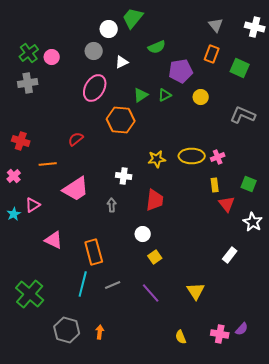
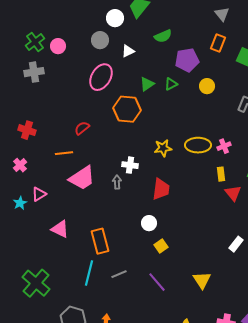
orange line: (48, 164) -> (64, 153), moved
gray arrow: (112, 205) -> (117, 182), moved

